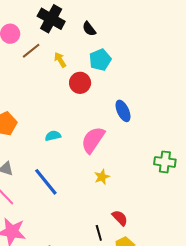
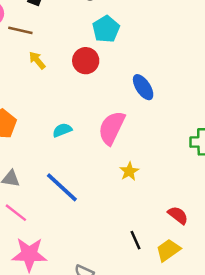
brown line: (31, 51) -> (20, 30), turned 60
yellow arrow: (60, 60) -> (37, 60), moved
red semicircle: (120, 218) -> (178, 215), moved

